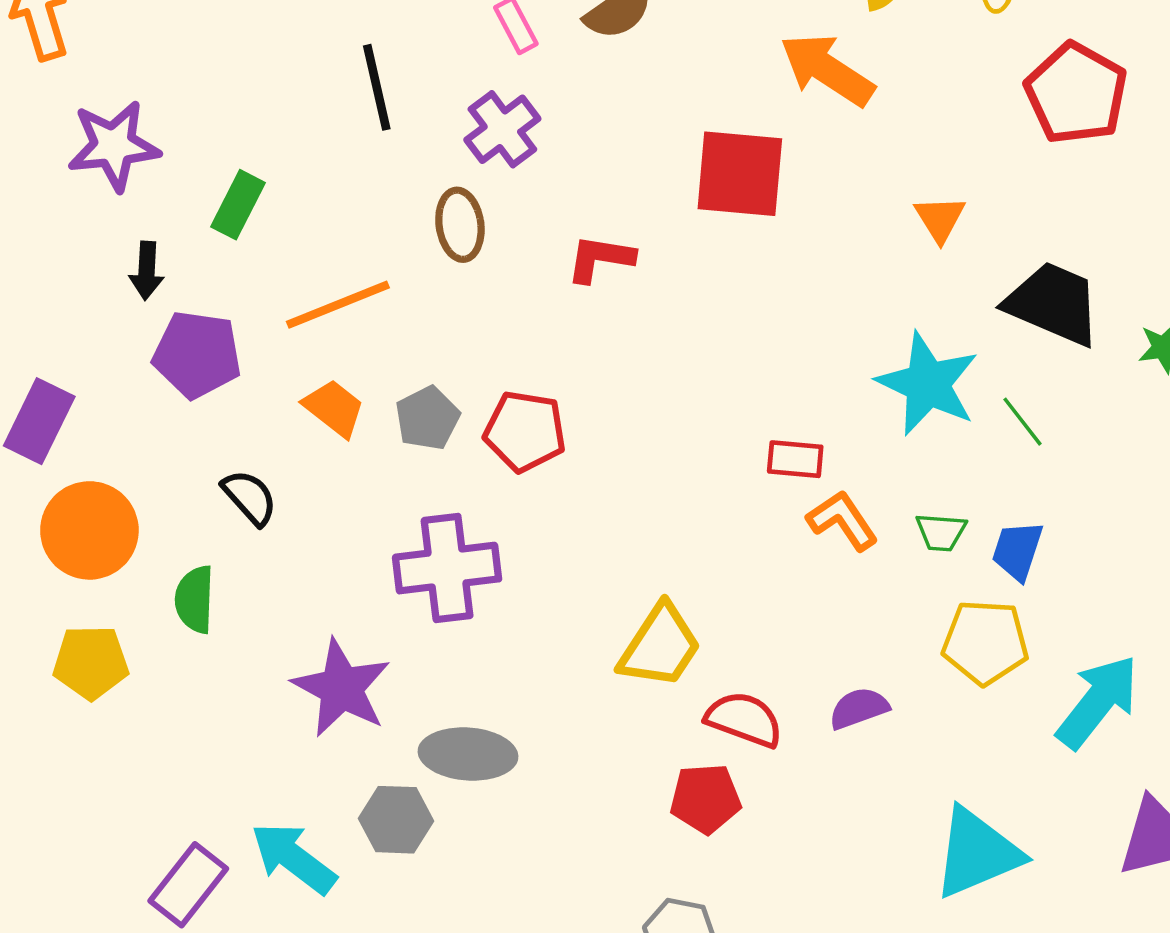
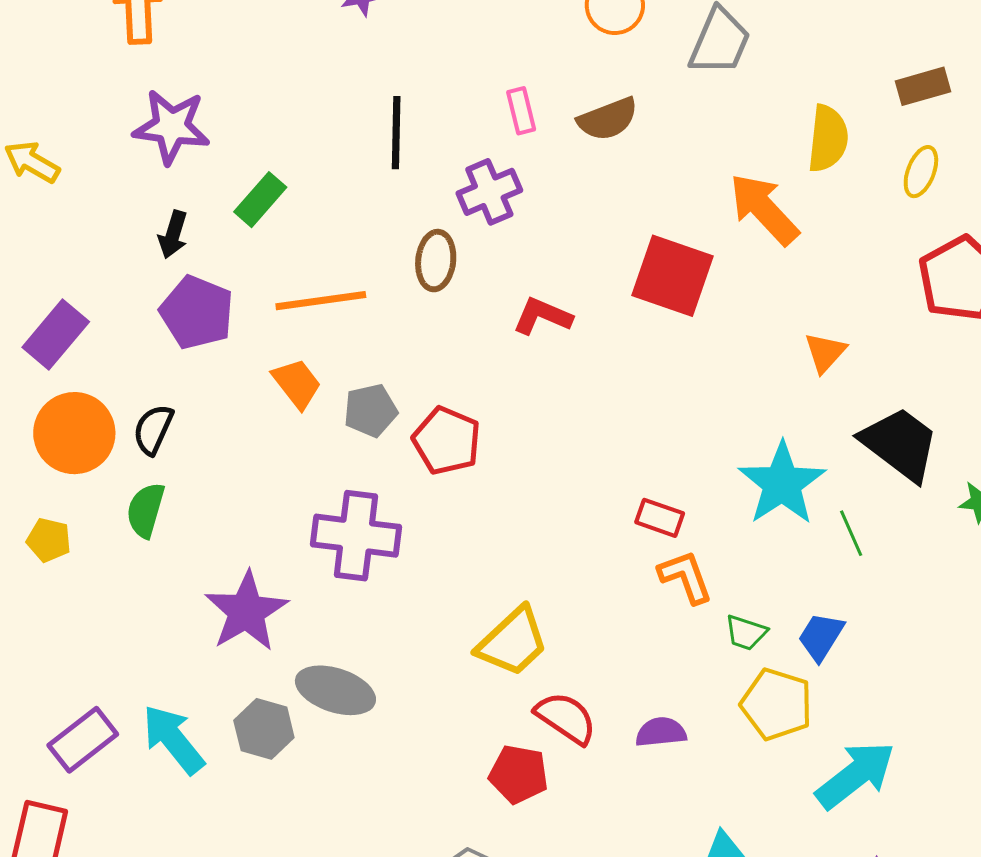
black semicircle: (250, 497) -> (153, 429), moved, turned -128
green trapezoid: (941, 532) -> (746, 633), moved
yellow pentagon: (91, 662) -> (49, 540), size x0.7

